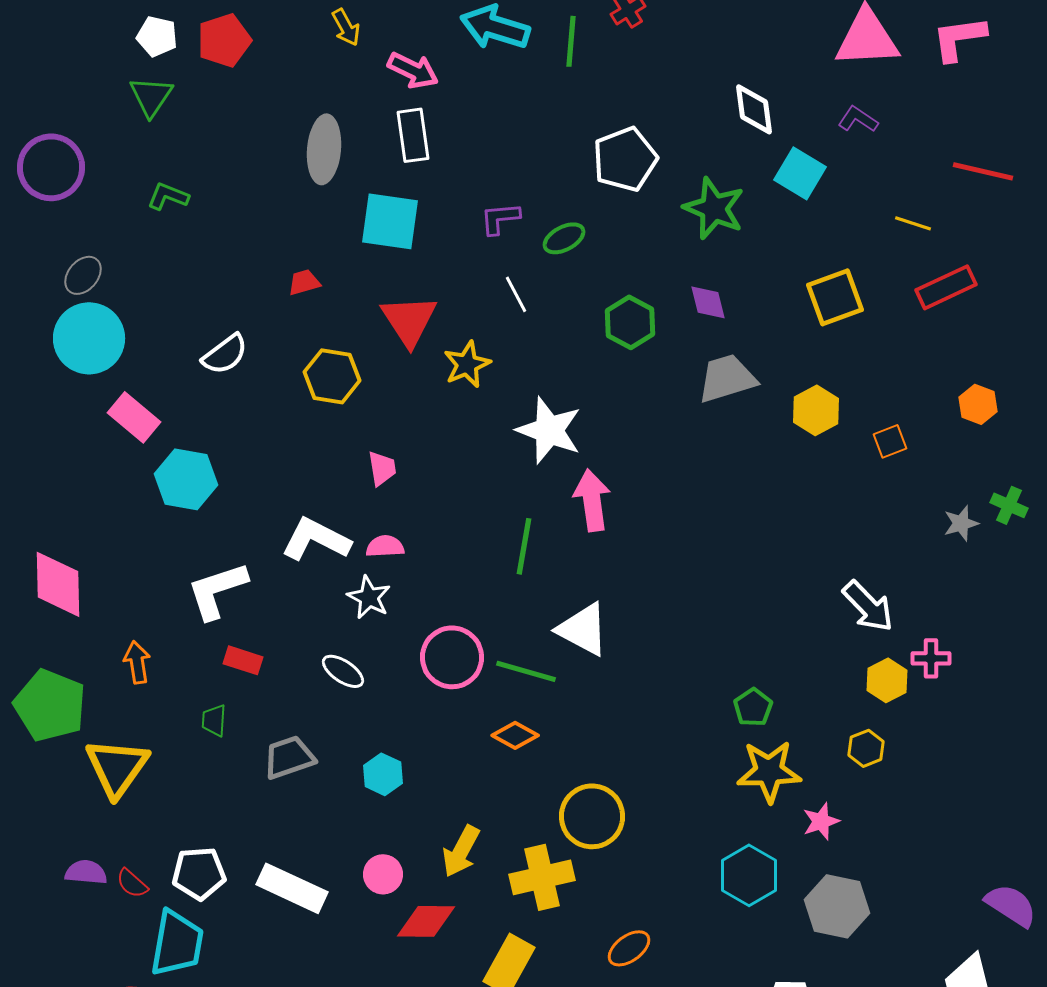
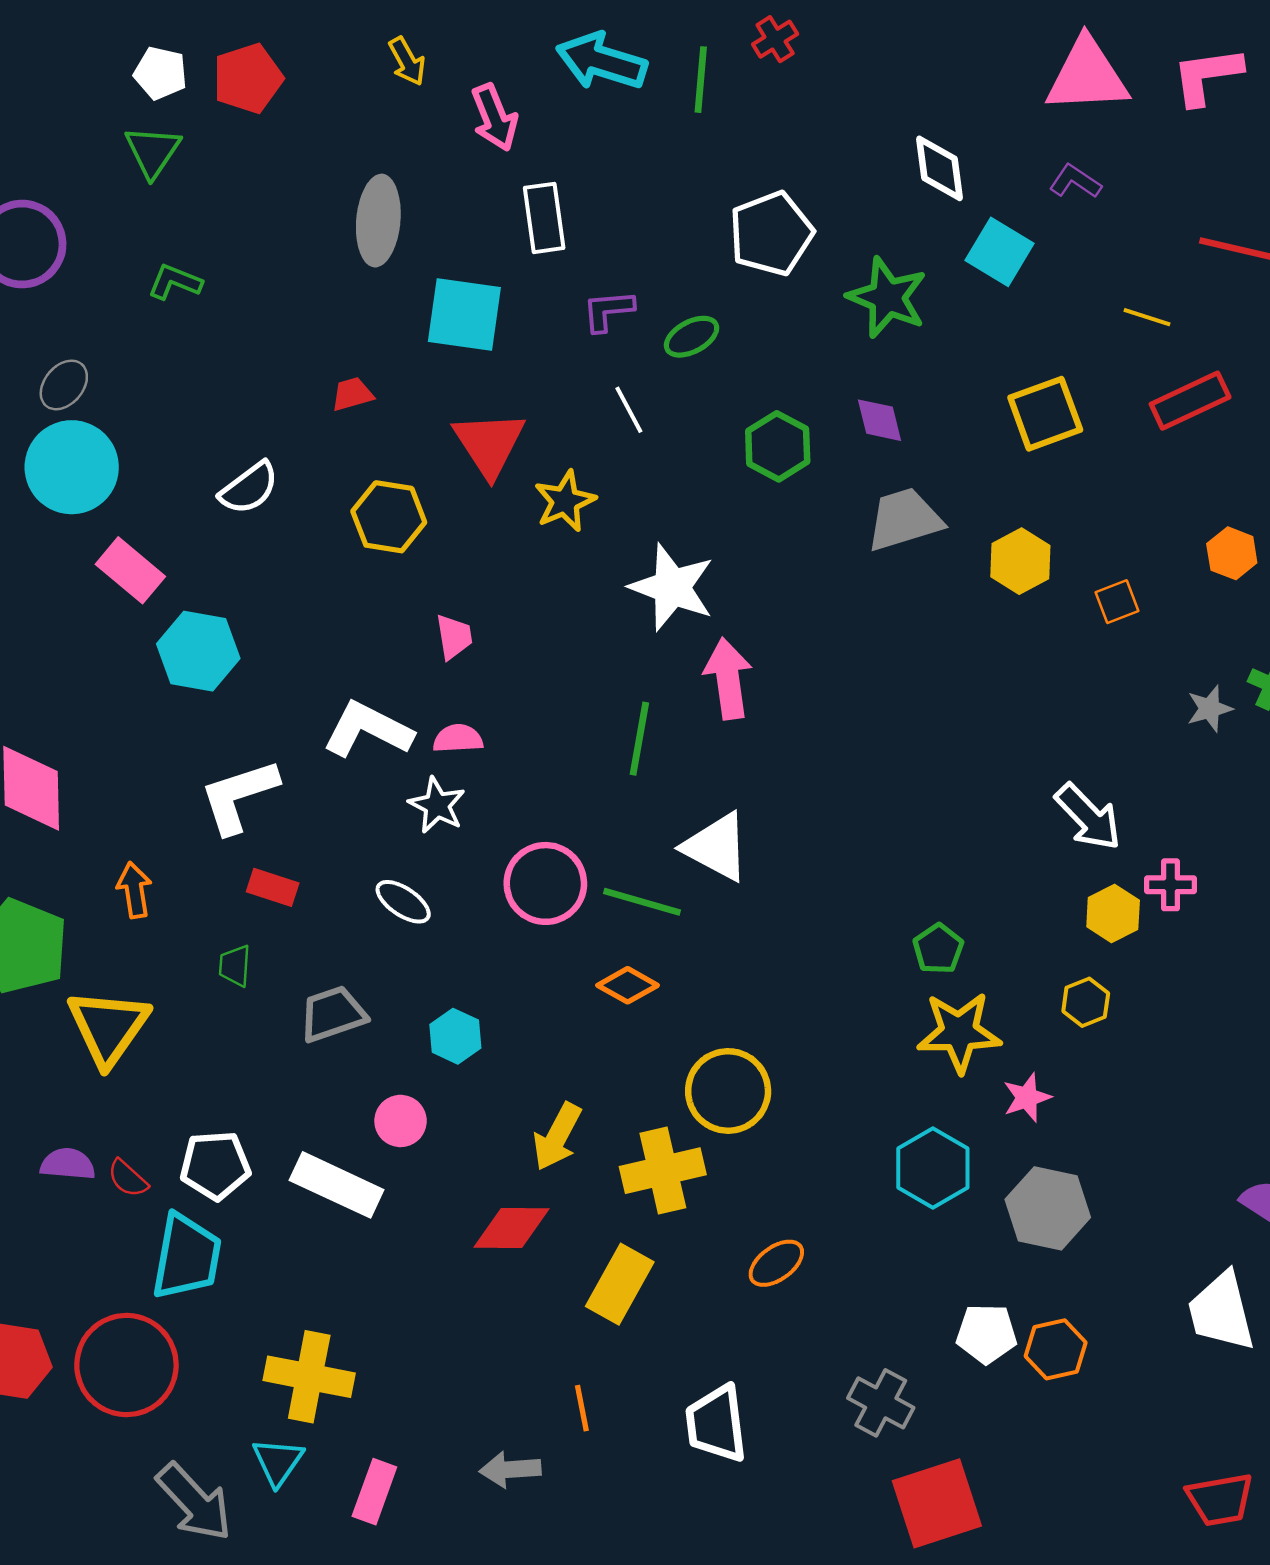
pink arrow: (413, 70) -> (494, 117), turned 42
white rectangle: (413, 135) -> (544, 218), moved
pink circle: (383, 874) -> (401, 1121), moved

